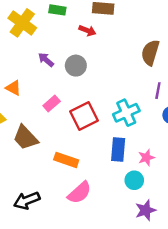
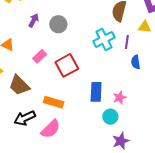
purple arrow: (46, 60) -> (34, 20), turned 80
cyan cross: (126, 113) -> (104, 39), moved
pink semicircle: (80, 193) -> (51, 129), moved
black arrow: (27, 200) -> (25, 118), moved

